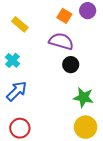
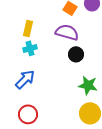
yellow rectangle: (20, 24) -> (28, 28), moved, turned 63
cyan cross: (12, 60) -> (30, 48), moved, turned 32

